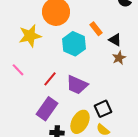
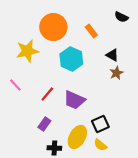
orange rectangle: (96, 29) -> (91, 31), moved
purple rectangle: (47, 109) -> (44, 124), size x0.6

